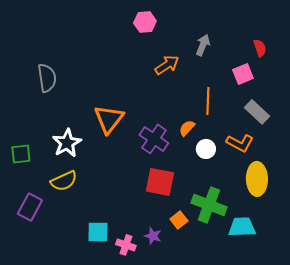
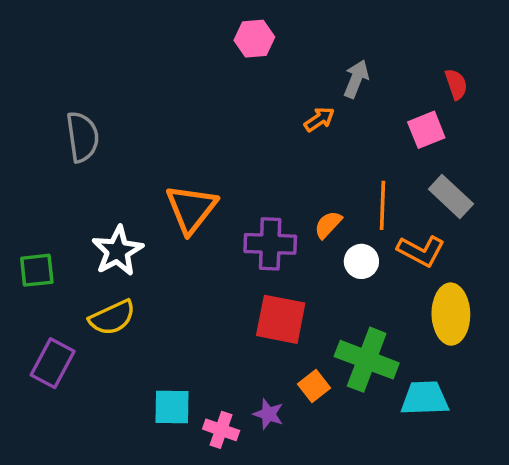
orange arrow: (167, 65) -> (319, 119), moved, size x0.7
orange line: (208, 101) -> (382, 205), moved
purple cross: (154, 139) -> (270, 244), turned -32

